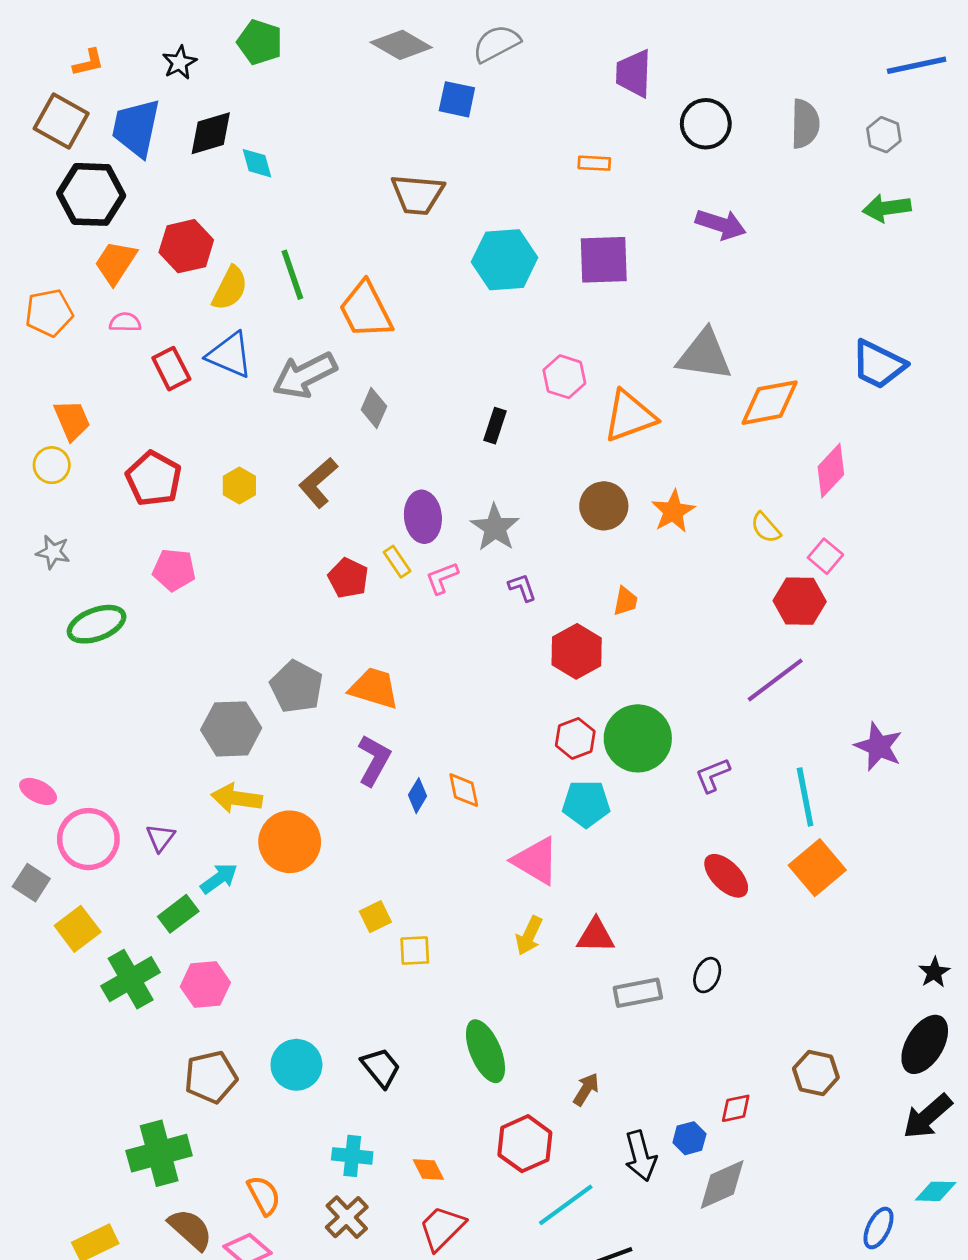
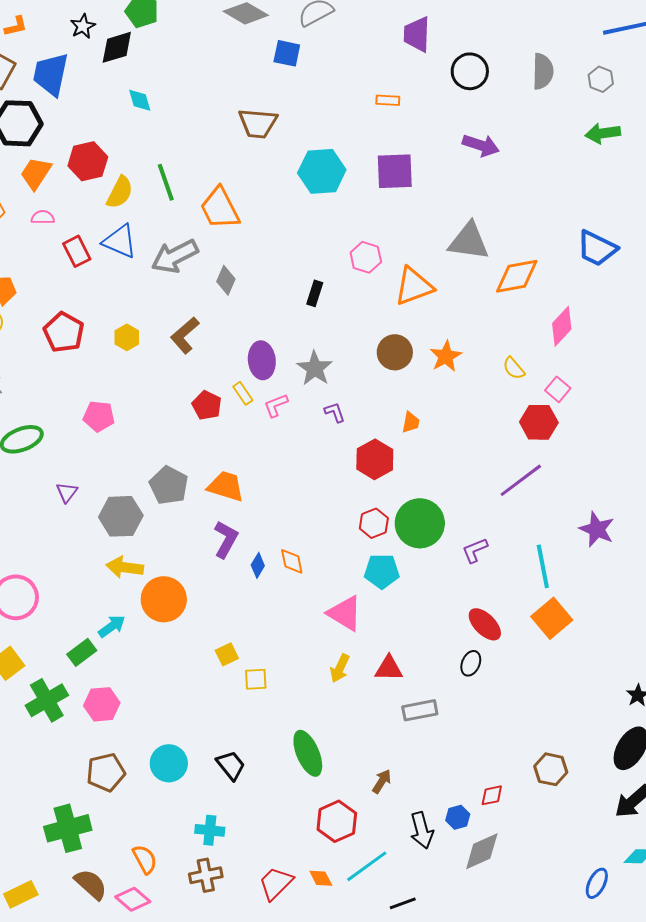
black diamond: (211, 133) -> (117, 47), moved
pink pentagon: (174, 570) -> (99, 416), moved
purple triangle: (160, 838) -> (67, 492), moved
black ellipse: (707, 975) -> (471, 663), moved
orange diamond: (428, 1170) -> (321, 878), moved
brown cross: (347, 1217) -> (206, 875), turned 32

